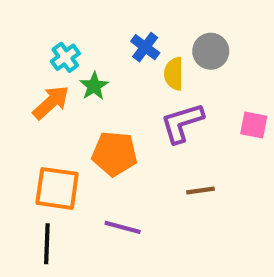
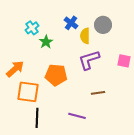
orange arrow: (51, 102) -> (15, 69), moved
purple line: (123, 227) -> (77, 116), moved
black line: (47, 244) -> (37, 118), moved

